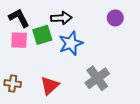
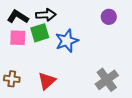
black L-shape: (19, 18) -> (18, 17), turned -30
black arrow: (61, 18) -> (46, 15), moved
gray cross: (97, 78) -> (107, 80), moved

